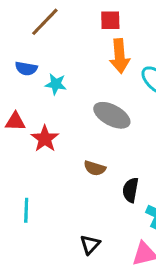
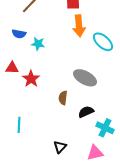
gray ellipse: (112, 115) -> (85, 78), moved
brown semicircle: (95, 168) -> (63, 98), turned 80
black semicircle: (131, 190) -> (86, 112), turned 56

